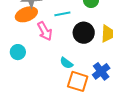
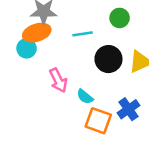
pink arrow: (45, 31) -> (58, 80), moved
cyan circle: (18, 52) -> (27, 48), moved

